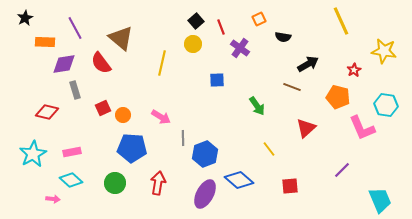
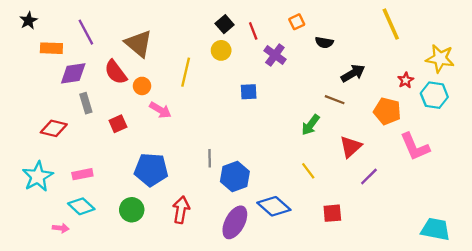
cyan hexagon: (386, 105) -> (434, 95), moved
green arrow: (257, 106) -> (311, 125), moved, turned 72
orange circle: (123, 115) -> (142, 86), moved
pink arrow: (161, 117) -> (160, 110), moved
purple line: (342, 170) -> (369, 177), moved
cyan trapezoid: (380, 200) -> (435, 229), turned -56

